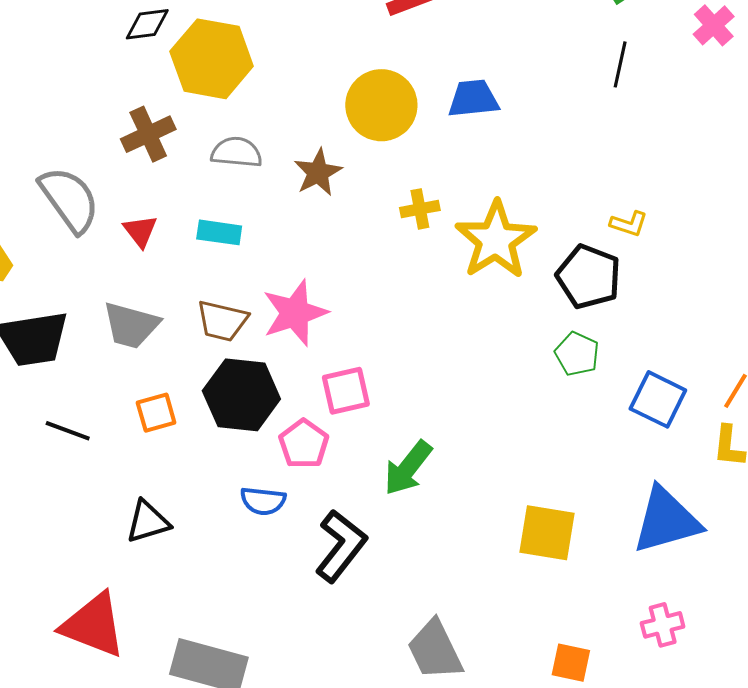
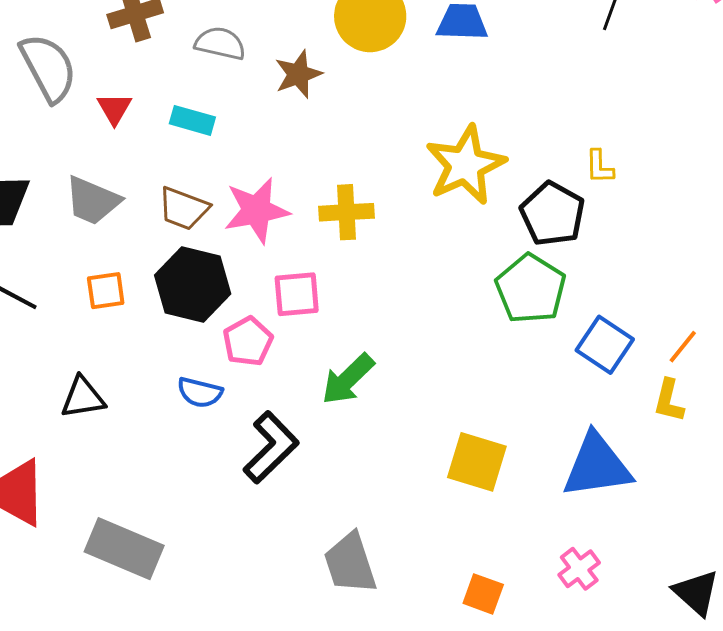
yellow cross: (420, 209) -> (347, 212), moved, size x1.4
yellow L-shape: (629, 224) -> (599, 167), turned 63
green pentagon: (577, 354) -> (531, 289), size x1.6
pink cross: (663, 625) -> (579, 569), turned -30

